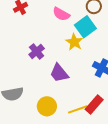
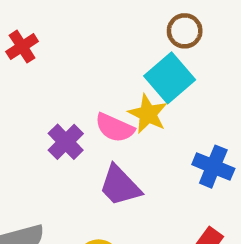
pink semicircle: (61, 14) -> (115, 128), moved

